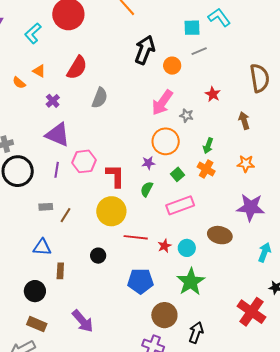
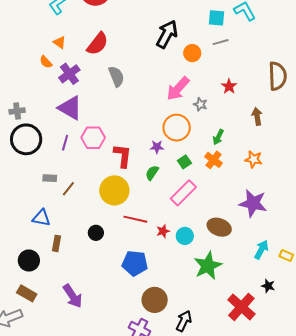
orange semicircle: (19, 83) -> (46, 62), moved
gray semicircle: (100, 98) -> (116, 76), turned -50
purple cross: (53, 101) -> (69, 74), size x1.5
pink rectangle: (180, 205) -> (183, 193), turned -32
green star: (191, 282) -> (208, 266), moved

